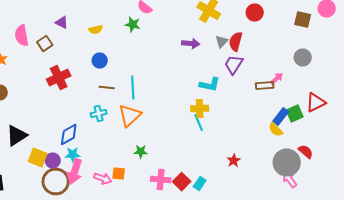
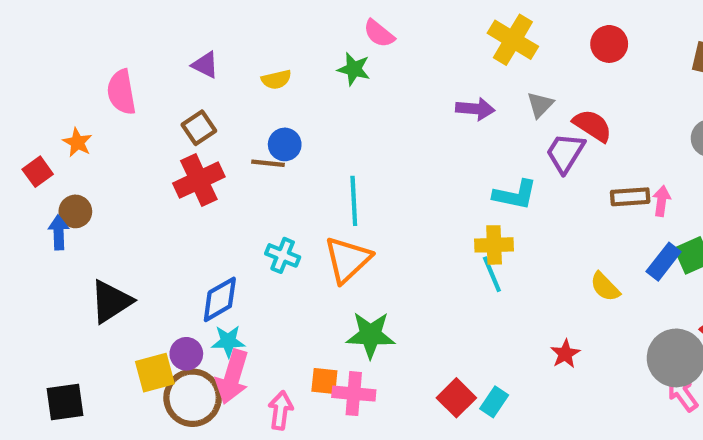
red semicircle: (236, 42) -> (592, 126), moved, turned 108
brown square: (45, 44) -> (199, 128), moved
pink arrow: (277, 78) -> (662, 201), moved, turned -40
brown line: (107, 88) -> (268, 163), moved
cyan cross: (99, 114) -> (283, 255), turned 35
yellow semicircle: (276, 130) -> (605, 287), moved
green star: (141, 152) -> (371, 335), size x1.6
yellow square: (38, 158) -> (155, 373), moved, turned -36
pink arrow: (103, 178) -> (281, 410), moved, turned -102
pink cross: (161, 180) -> (354, 394), moved

